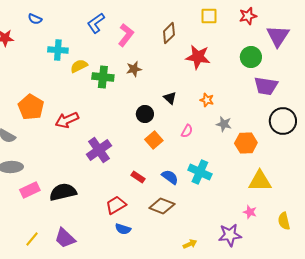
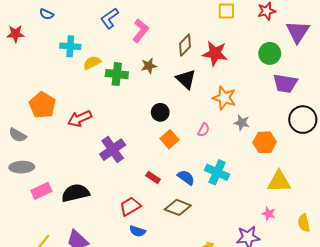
brown diamond: (169, 33) -> (185, 45), moved
black triangle: (170, 98) -> (186, 79), moved, size x1.5
orange star: (207, 100) -> (224, 98), size x1.6

